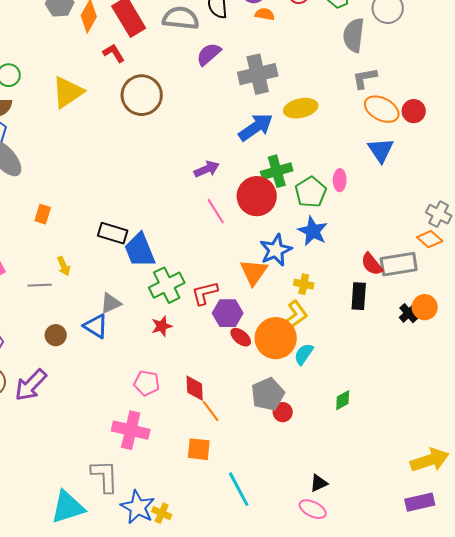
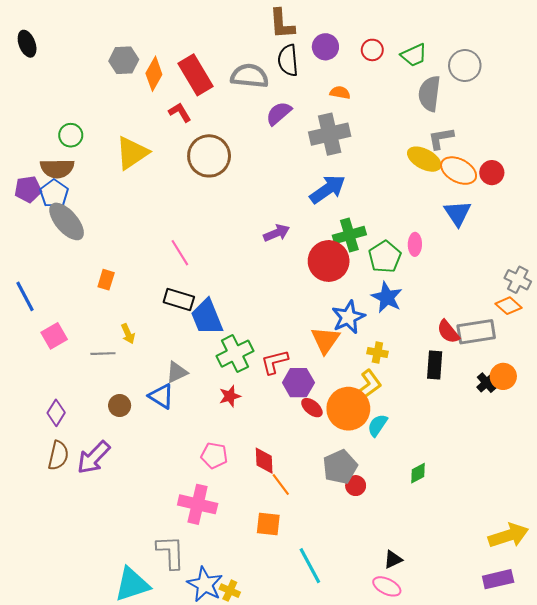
orange semicircle: (265, 14) -> (340, 93), moved
yellow ellipse: (301, 108) -> (424, 159), moved, turned 40
pink line: (216, 211) -> (180, 253), moved

